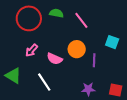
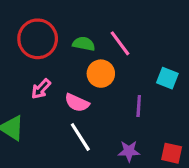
green semicircle: (56, 13) -> (84, 44), moved
orange circle: (77, 49) -> (101, 74), moved
white line: (44, 82) -> (80, 137), moved

